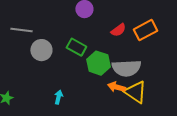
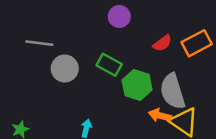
gray semicircle: (126, 68) -> (173, 91), turned 76

